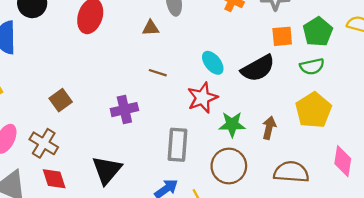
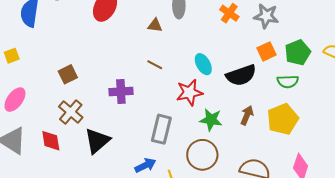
orange square: (282, 36) -> (267, 51), turned -30
brown arrow: (269, 128) -> (247, 115), moved
brown cross: (44, 143) -> (71, 112), moved

